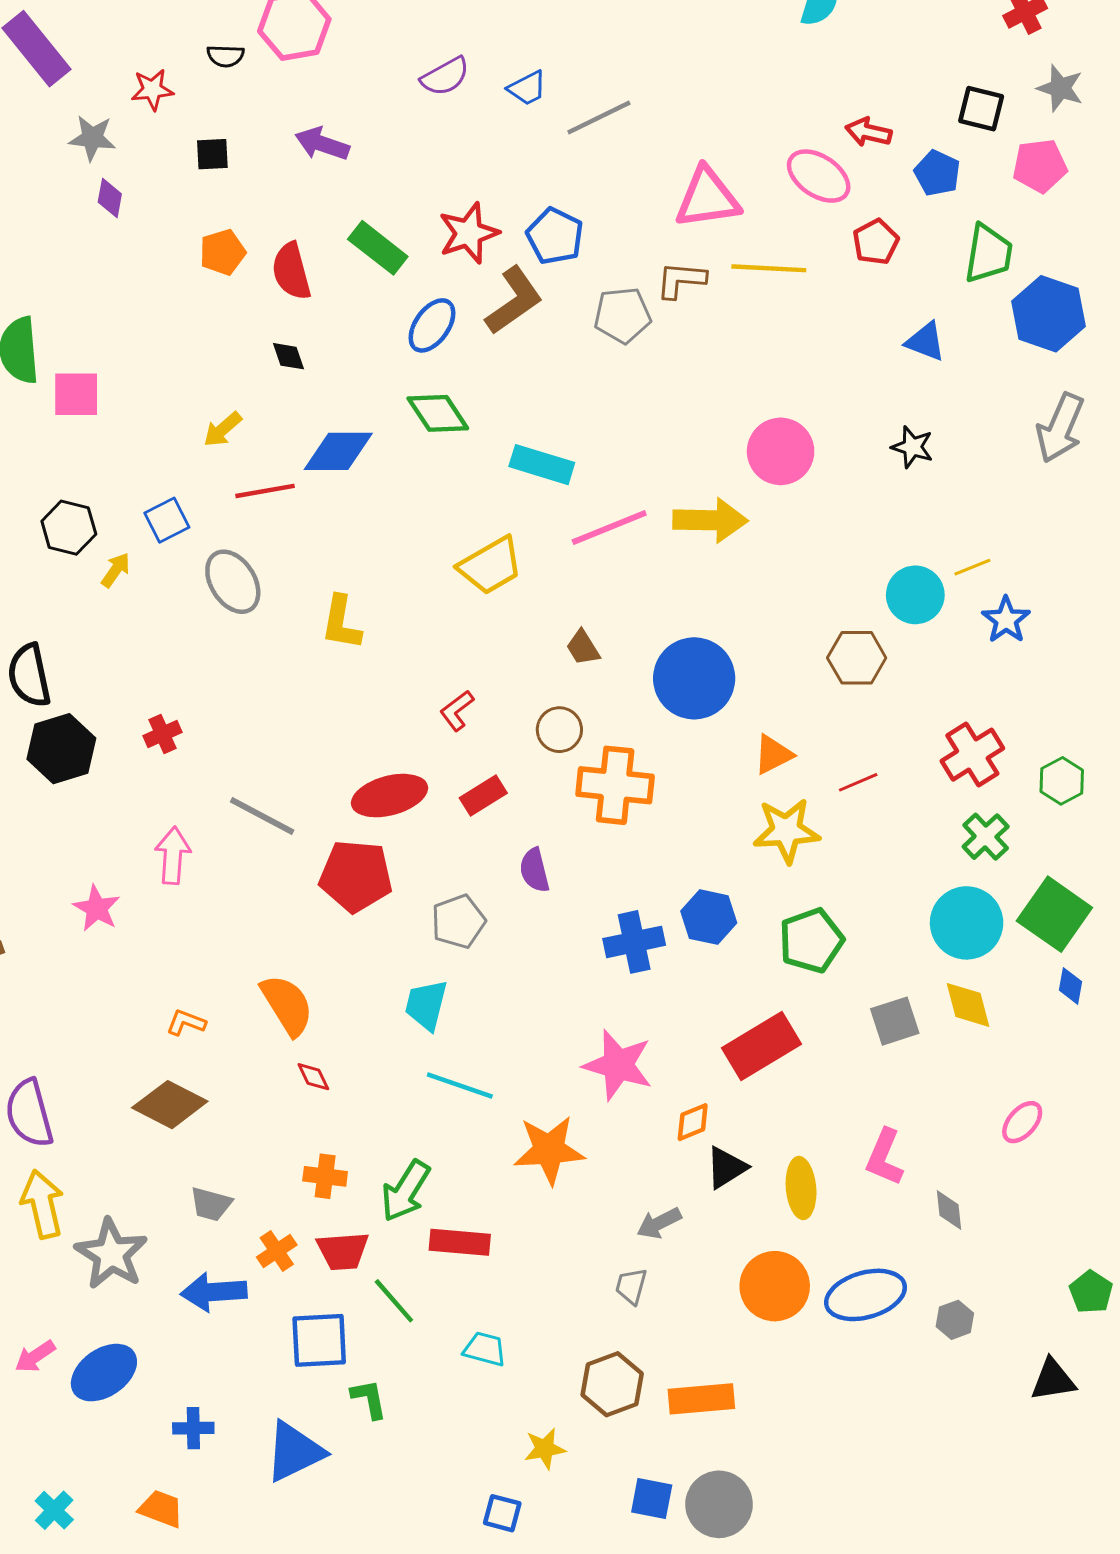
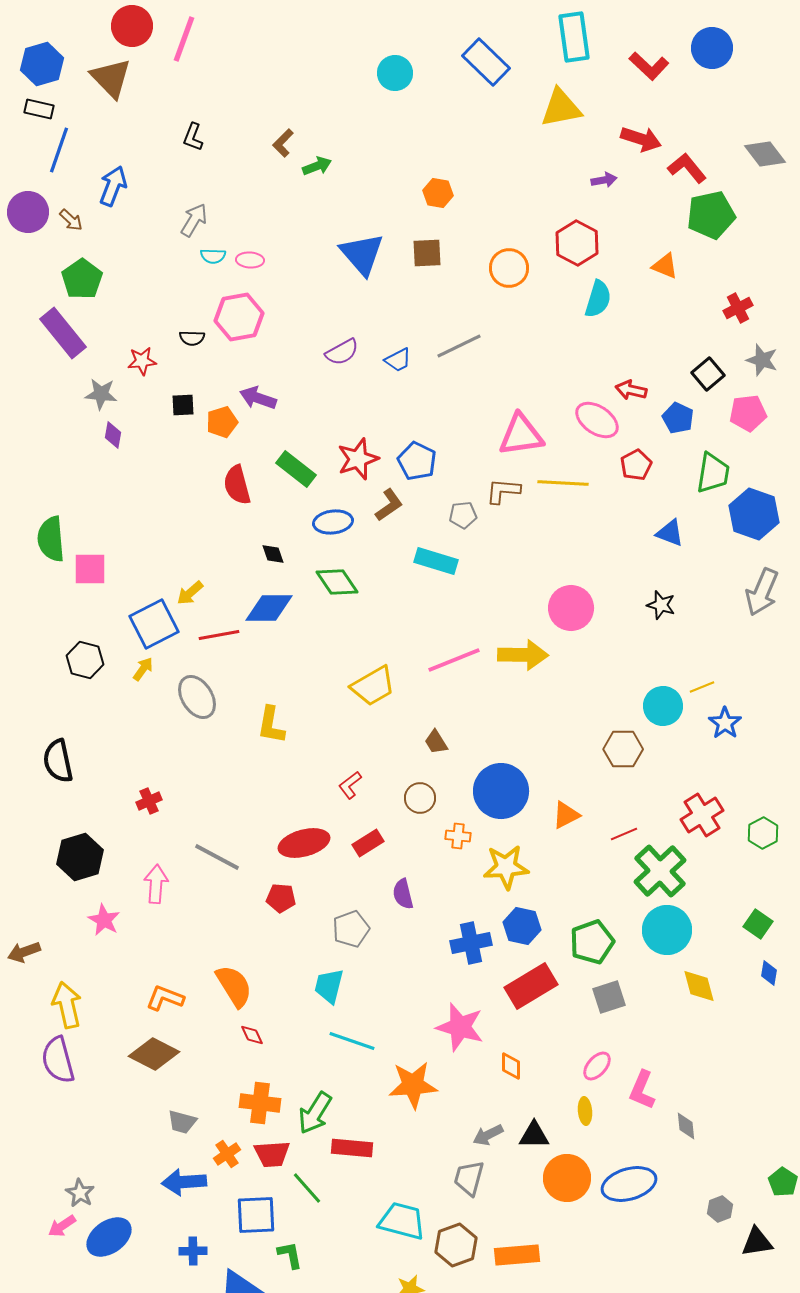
black square: (981, 109) -> (708, 374), turned 36
gray line: (599, 117) -> (459, 346), moved
orange pentagon: (223, 252) -> (222, 422), moved
brown L-shape: (514, 301) -> (389, 505), size x0.7
gray pentagon: (622, 315) -> (463, 515), size x0.7
blue ellipse: (432, 325) -> (333, 522), turned 48
black diamond: (288, 356) -> (273, 554), moved
cyan rectangle: (542, 465) -> (436, 561), moved
blue square: (167, 520) -> (154, 624), moved, size x1.6
yellow arrow: (116, 570) -> (143, 669), moved
blue circle: (694, 678) -> (501, 791), moved
black hexagon: (61, 749) -> (80, 857), moved
orange cross: (615, 785) -> (458, 836), size x0.5
yellow star: (786, 831) -> (506, 867), moved
green cross: (986, 837) -> (660, 871), moved, size x1.6
red pentagon: (356, 876) -> (281, 898), size x0.6
green square: (1054, 914) -> (758, 924), size x0.6
cyan circle: (967, 923) -> (667, 930), moved
gray square: (895, 1021) -> (609, 997), moved
orange L-shape: (186, 1023) -> (165, 998), size x1.4
red rectangle: (762, 1046) -> (531, 986), moved
orange diamond: (693, 1122) -> (511, 1066), turned -68
pink ellipse: (1022, 1122) -> (597, 1066), moved
black triangle: (726, 1168) -> (534, 1135), moved, turned 32
orange cross: (325, 1176) -> (260, 1103), size x1.4
yellow ellipse: (801, 1188) -> (585, 1111), size x0.7
yellow arrow: (42, 1204) -> (67, 1005), moved
gray star: (111, 1254) -> (80, 1193), moved, size x0.6
gray trapezoid: (631, 1286) -> (469, 1178), size x1.4
gray hexagon: (955, 1320) -> (720, 1209), moved
cyan trapezoid: (485, 1349) -> (402, 1221), moved, size x1.6
blue cross: (193, 1428) -> (193, 1251), moved

